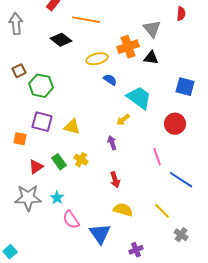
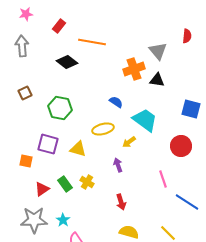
yellow ellipse: (97, 59) -> (103, 129), moved
green hexagon: (41, 86) -> (60, 108), moved

